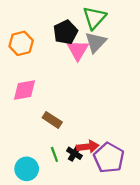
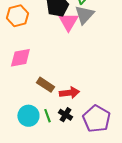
red arrow: (88, 147) -> (69, 93), moved
cyan circle: (27, 169) -> (28, 116), moved

